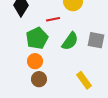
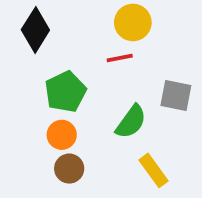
red line: (53, 19) -> (120, 58), moved
green semicircle: (70, 41) -> (131, 122), moved

